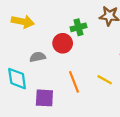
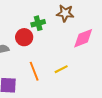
yellow line: (105, 80) -> (61, 69), turned -56

